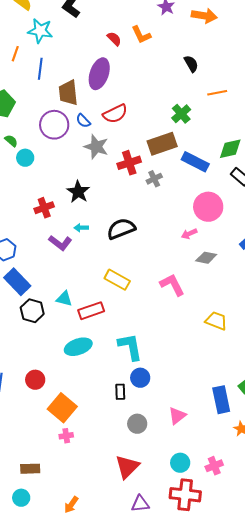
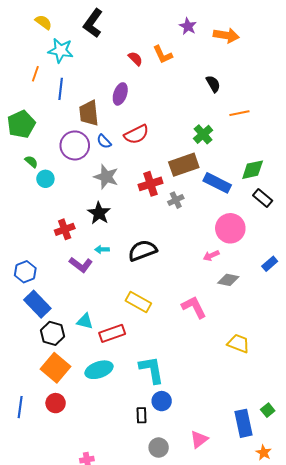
purple ellipse: (99, 74) -> (120, 94), size x0.7
gray star: (96, 147) -> (106, 177), moved
orange square: (62, 408) -> (56, 368), moved

